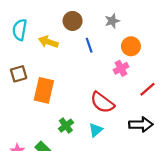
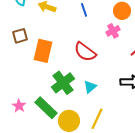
red semicircle: (102, 102) -> (85, 52), moved
green cross: (66, 126) -> (63, 83), size x1.6

